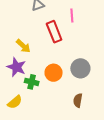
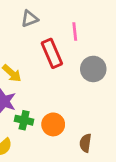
gray circle: (80, 68) -> (93, 69), moved
orange circle: (54, 73) -> (53, 124), moved

